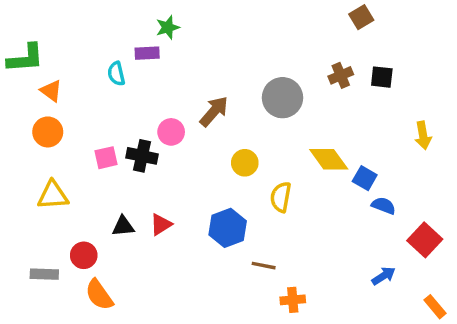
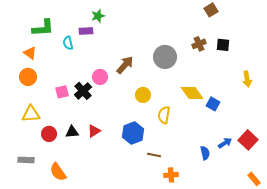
green L-shape: (25, 58) -> (43, 28), moved
black cross: (142, 156) -> (83, 91), turned 36
blue semicircle: (384, 206) -> (205, 153), moved, turned 56
red circle: (84, 255) -> (49, 134), moved
blue arrow: (384, 276) -> (225, 143), moved

